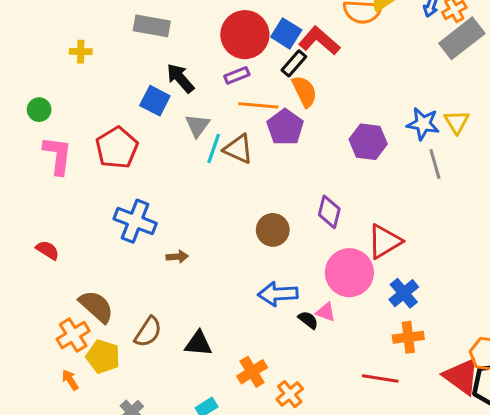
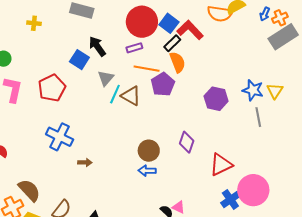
pink circle: (349, 273) -> (253, 190), moved
blue arrow: (278, 294) -> (147, 171), moved, size x0.7

